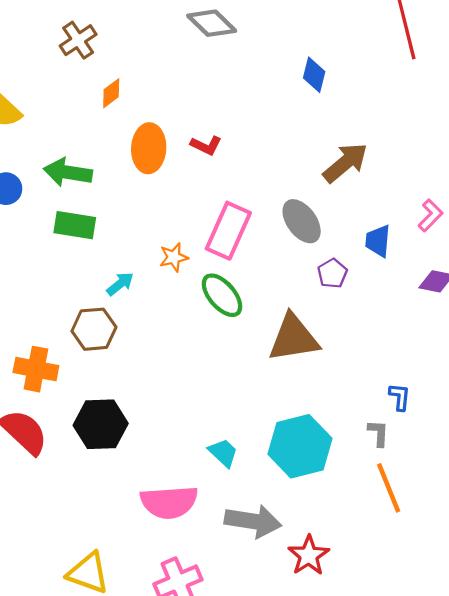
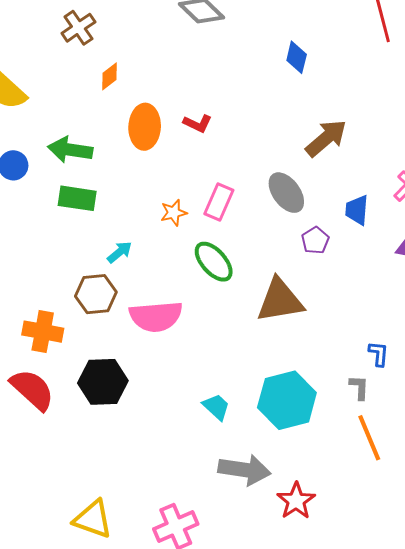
pink rectangle: (228, 231) -> (219, 202), size x0.7
orange star: (174, 257) -> (174, 213), moved
pink semicircle: (169, 502) -> (156, 316), moved

